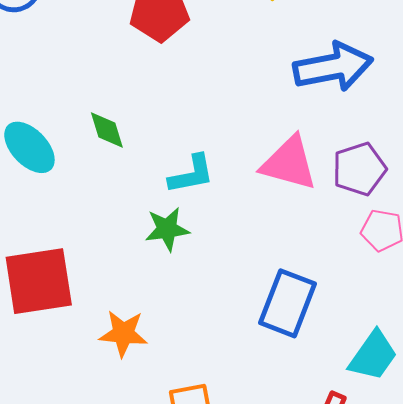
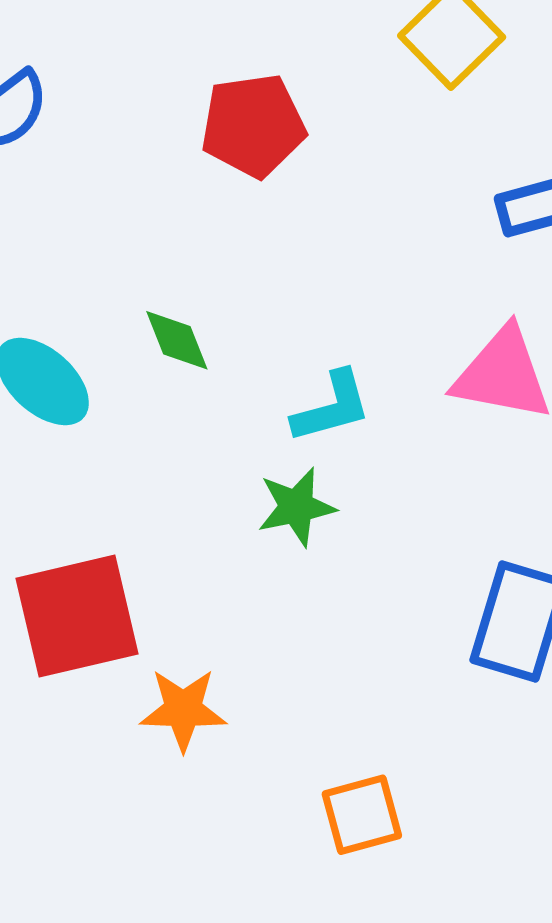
orange star: (123, 334) -> (183, 710), moved

